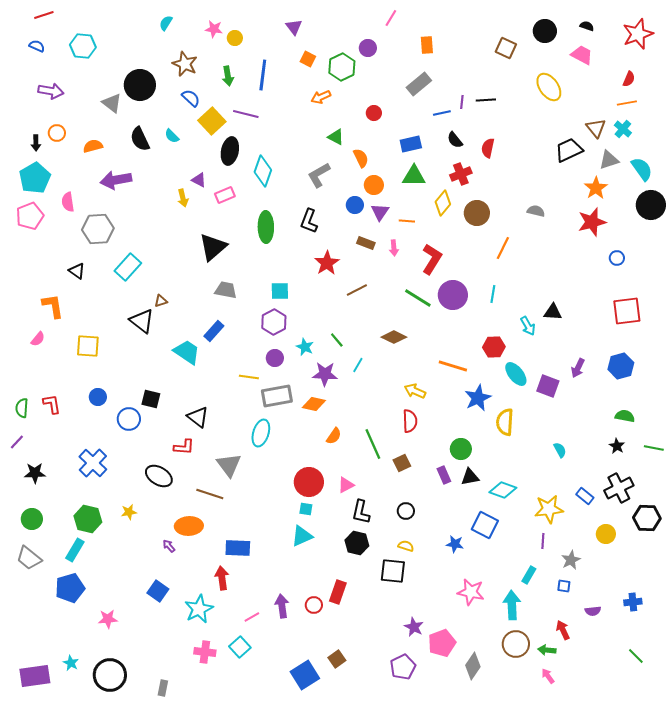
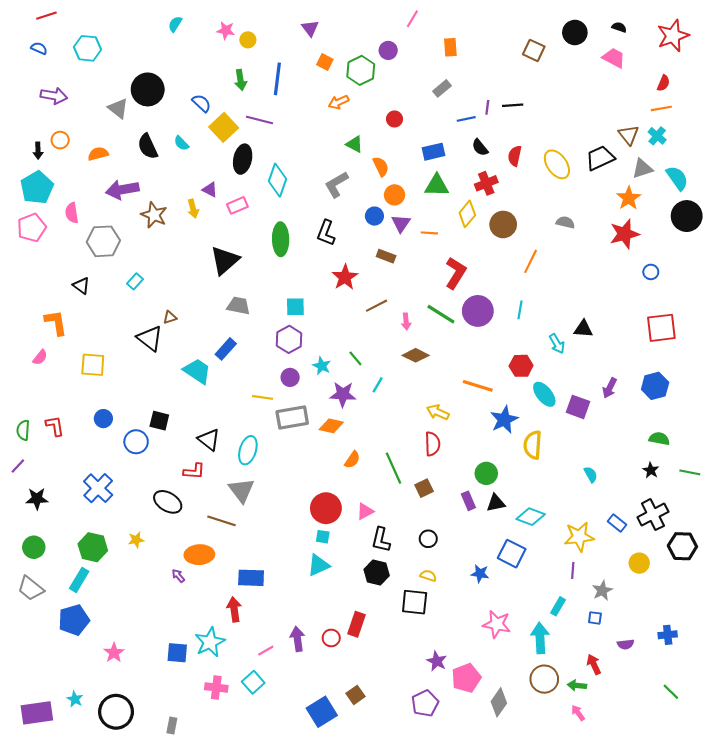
brown star: (185, 64) -> (154, 215), moved
gray rectangle: (419, 84) -> (442, 88), size x0.7
yellow ellipse: (549, 87) -> (557, 164), moved
pink arrow: (394, 248) -> (406, 322), moved
cyan rectangle: (128, 267) -> (135, 281), size x0.6
cyan ellipse: (261, 433) -> (248, 450), moved
blue square: (158, 591) -> (177, 653), moved, turned -30
pink star: (108, 619) -> (114, 653), turned -30

